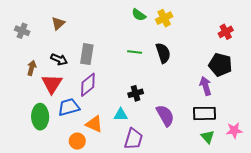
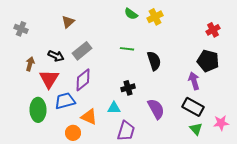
brown triangle: (58, 23) -> (68, 22), moved
black semicircle: (163, 53) -> (154, 61), moved
gray rectangle: (87, 54) -> (82, 51), turned 42
black rectangle: (204, 113) -> (193, 107), turned 30

